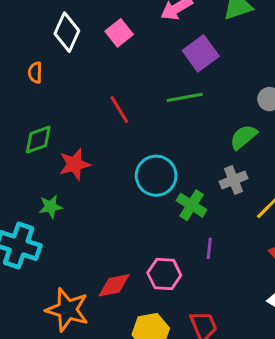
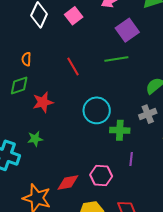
orange semicircle: (35, 73) -> (26, 59), moved
green cross: (192, 205) -> (120, 130), turned -30
green star: (51, 207) -> (35, 139), moved

